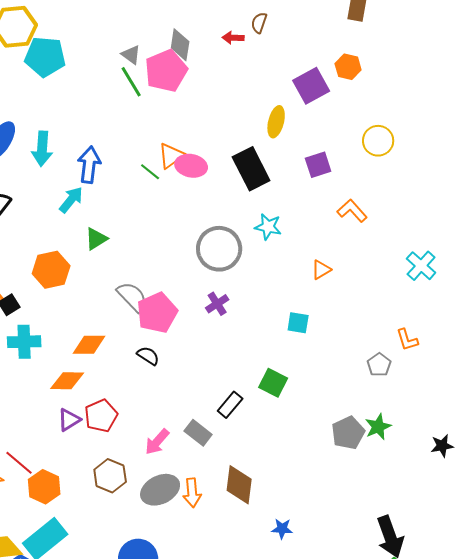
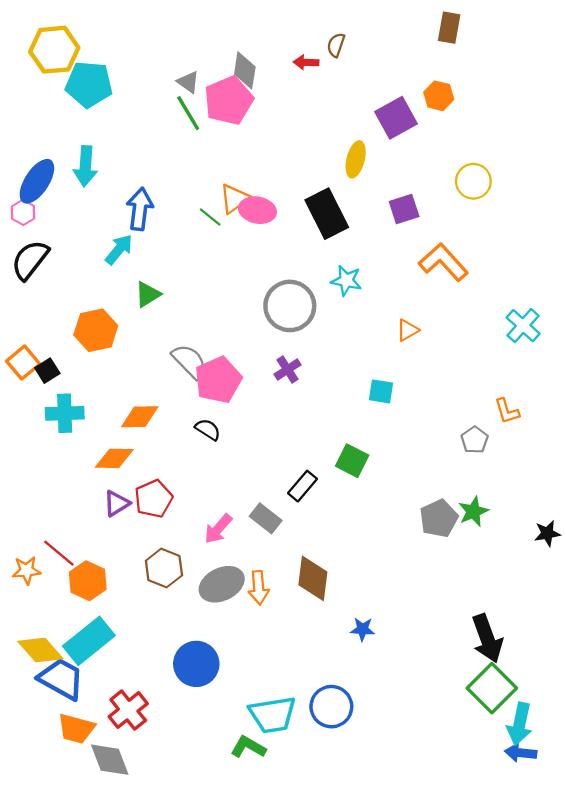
cyan arrow: (42, 149) -> (85, 166), moved
orange L-shape: (352, 211) -> (443, 262), size x1.4

